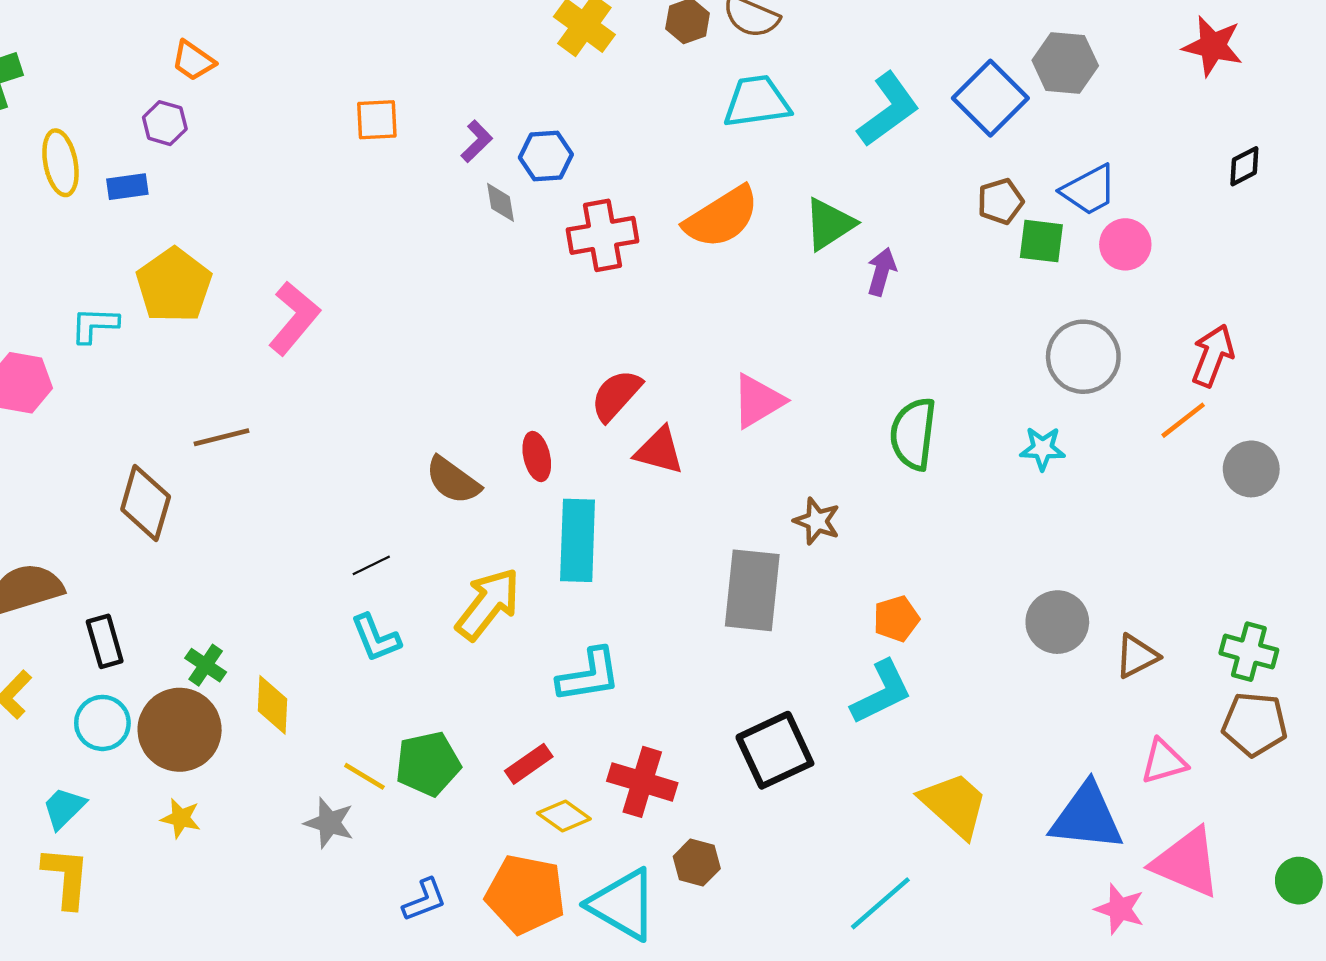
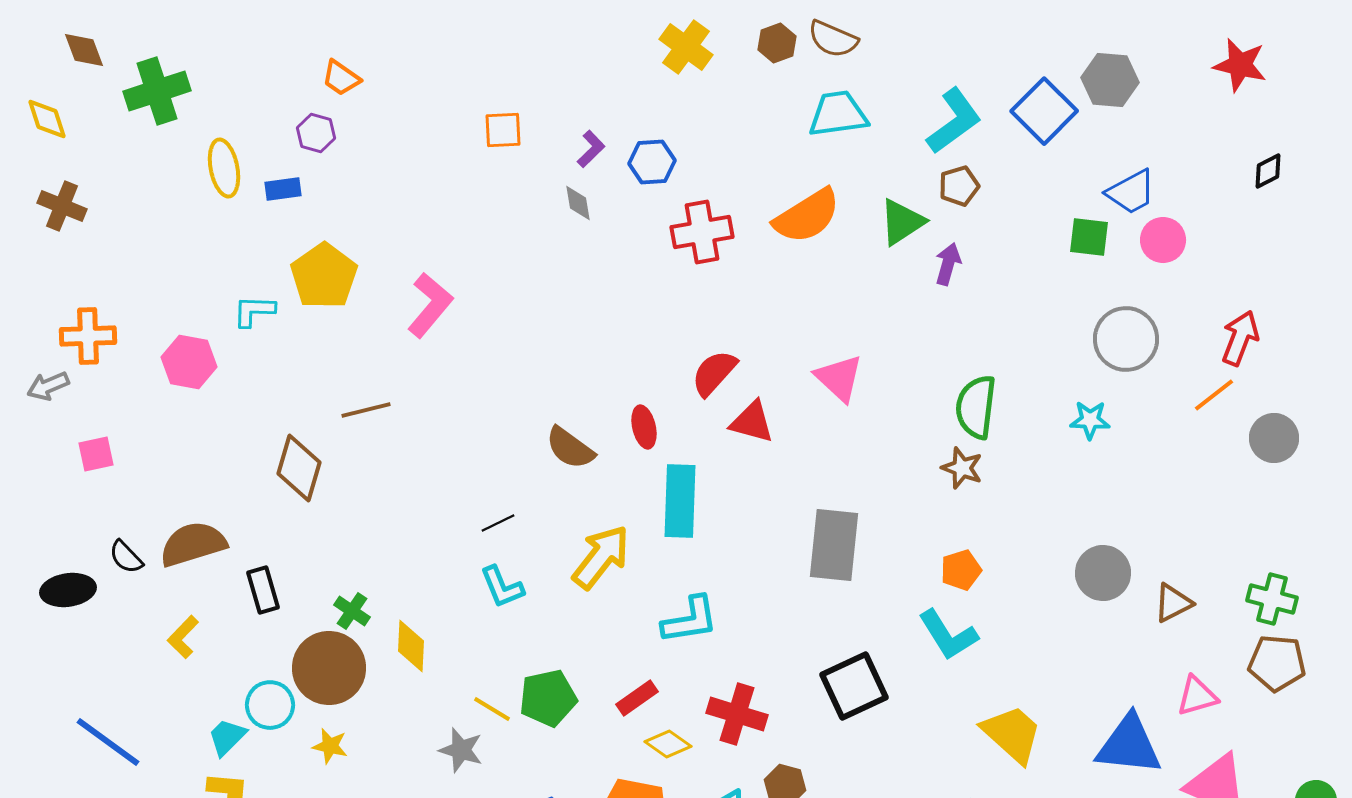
brown pentagon: (1001, 201) -> (959, 186), moved
gray diamond: (500, 202) -> (578, 203), moved
pink triangle: (758, 401) -> (839, 378), turned -46
brown star: (817, 521) -> (962, 468), moved
cyan L-shape: (881, 692) -> (948, 635), turned 84
cyan circle: (102, 723) -> (270, 705), moved

